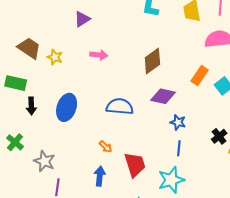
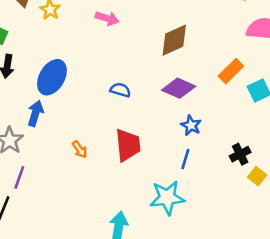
blue semicircle: (120, 107) -> (120, 90), size x0.6
orange arrow: (106, 147) -> (80, 149), moved
red trapezoid: (135, 165) -> (128, 145), moved
blue arrow: (100, 176) -> (35, 113), moved

